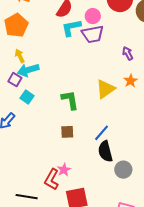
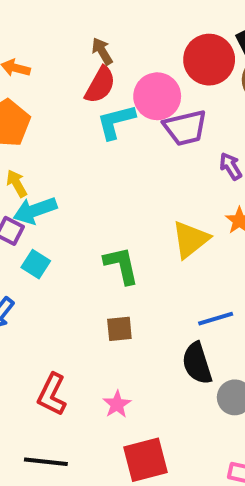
pink circle: (93, 16) -> (157, 96), size x1.5
purple trapezoid: (93, 34) -> (185, 128), moved
blue line: (101, 133) -> (216, 319), moved, turned 36
red L-shape: (52, 179) -> (52, 394), moved

